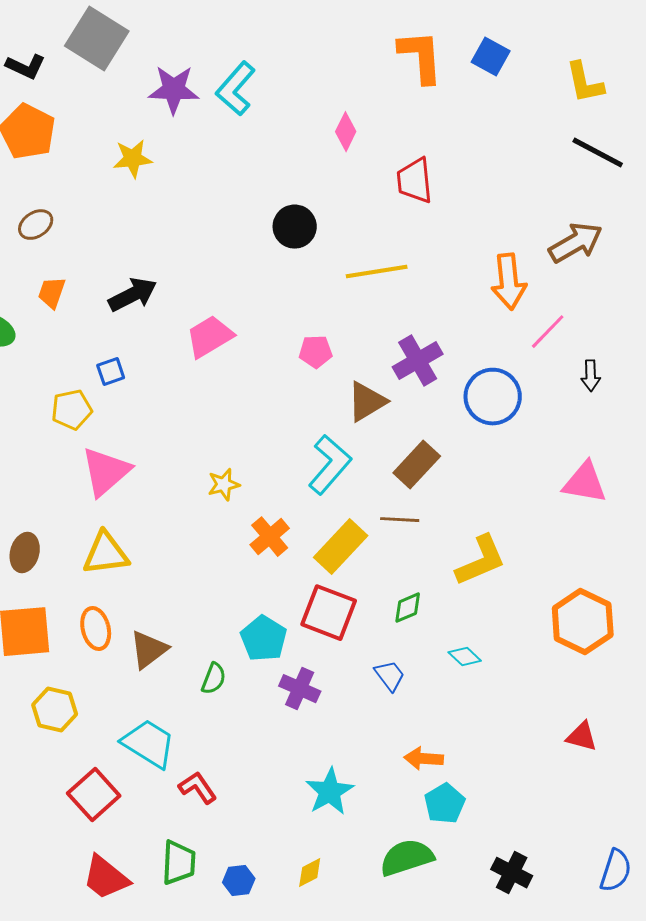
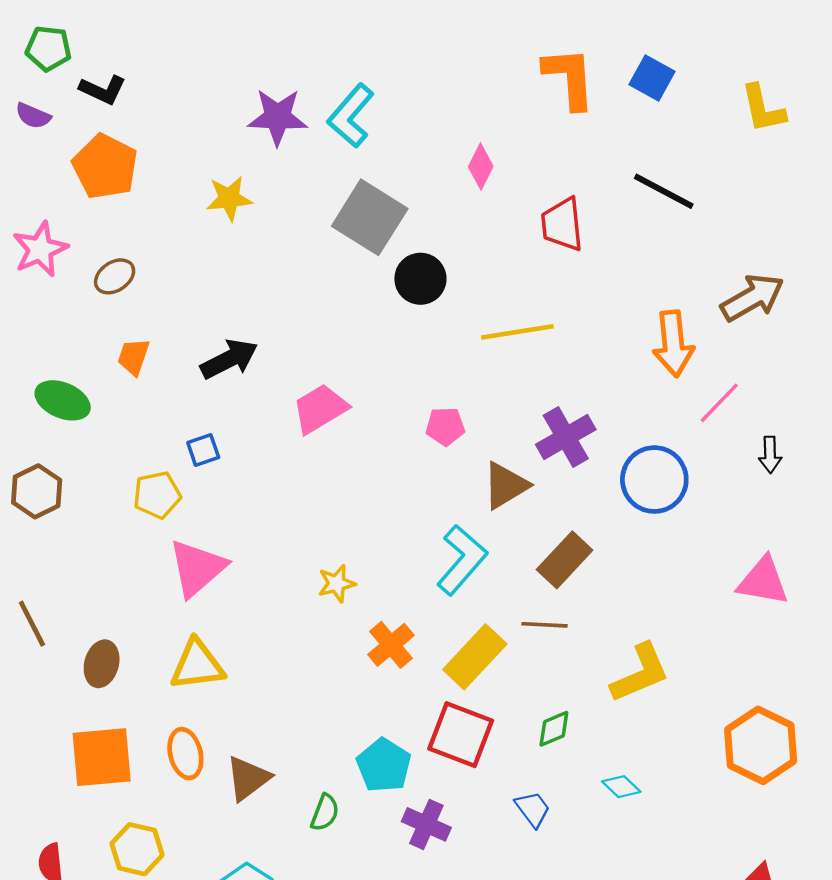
gray square: (97, 39) -> (370, 217), moved
black line: (598, 153) -> (664, 191), moved

